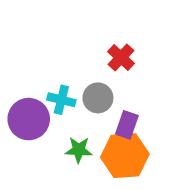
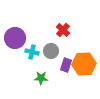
purple circle: (29, 119) -> (15, 38), moved
orange hexagon: (125, 156) -> (84, 64), moved

